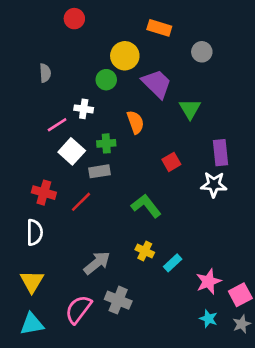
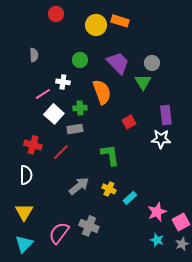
gray circle: (202, 52) -> (152, 63), moved
yellow circle: (125, 56) -> (96, 25), moved
orange semicircle: (135, 122) -> (102, 92), size x1.4
green L-shape: (146, 206) -> (110, 155), turned 30
gray arrow: (97, 263) -> (79, 186), moved
cyan triangle: (32, 324) -> (24, 244), turned -36

